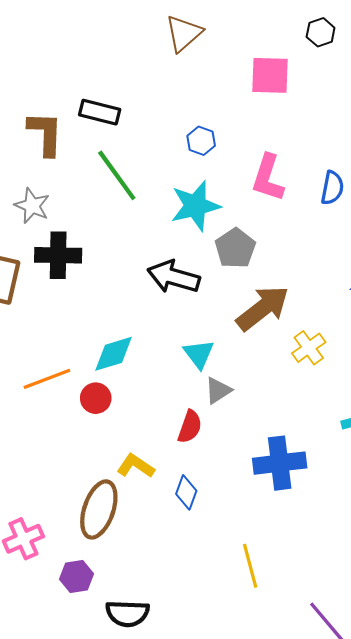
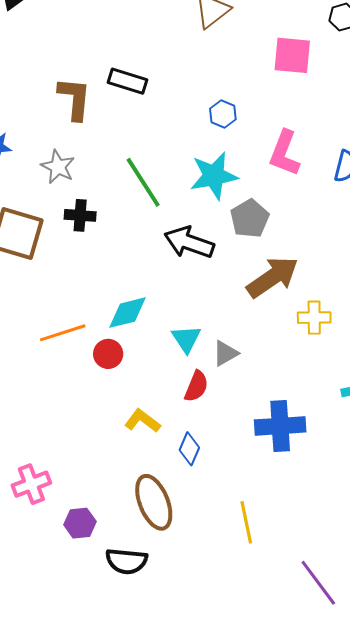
green line: (117, 175) -> (143, 182), moved
black cross: (58, 255) -> (80, 215), size x0.7
yellow cross: (309, 348) -> (314, 318), turned 32
cyan triangle: (199, 354) -> (186, 339), moved
brown ellipse: (99, 509) -> (154, 502), moved, turned -44

